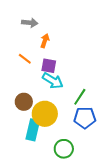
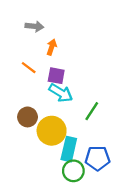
blue pentagon: (85, 118) -> (97, 158), moved
cyan rectangle: (33, 130) -> (69, 149), moved

